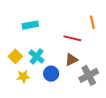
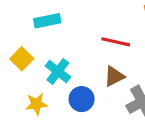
yellow square: (15, 56) -> (22, 59), moved

